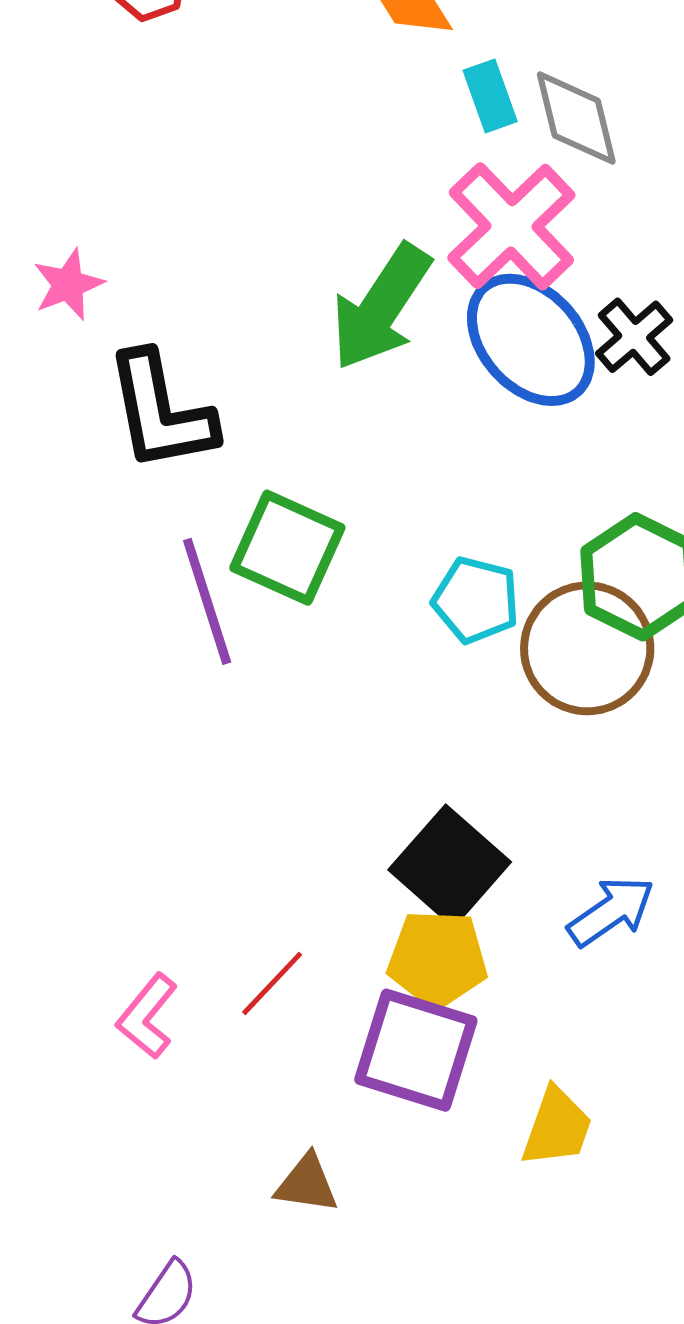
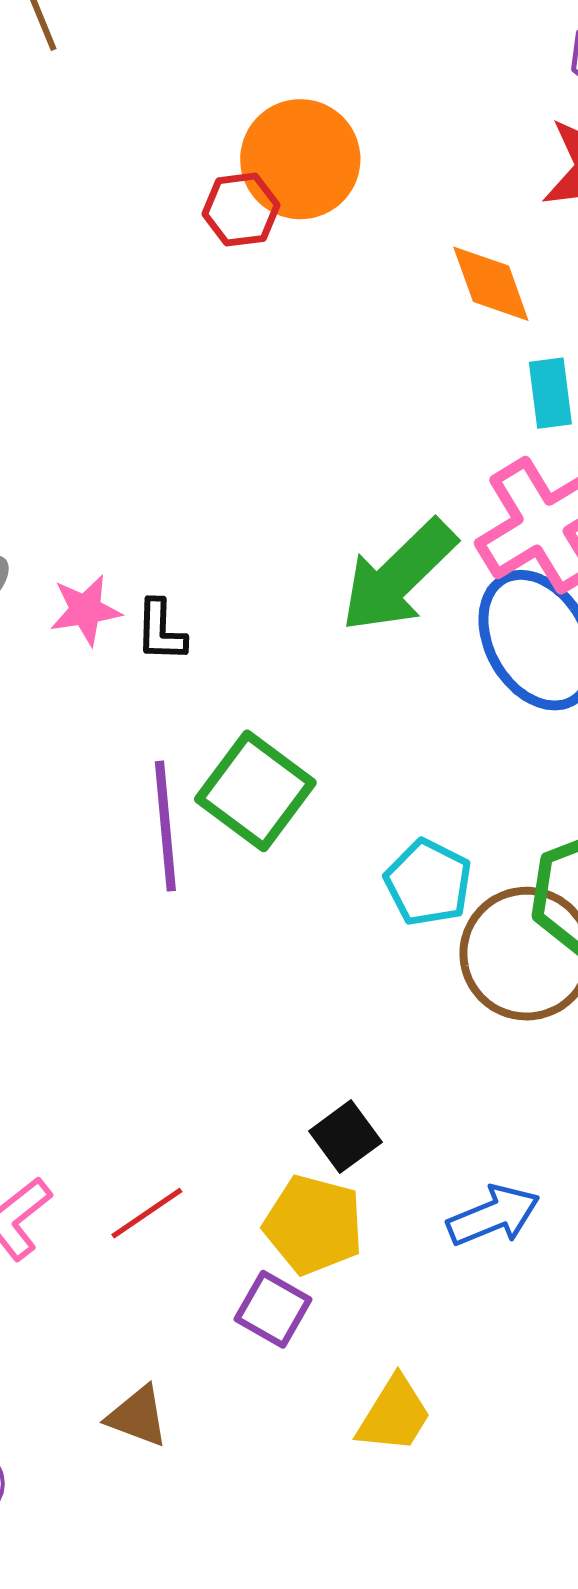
pink star: (68, 284) -> (85, 610), moved
black L-shape: (161, 412) -> (161, 631), size x0.5
black square: (450, 866) -> (345, 1137), size x0.6
purple square: (416, 1050) -> (273, 1309), size x0.6

